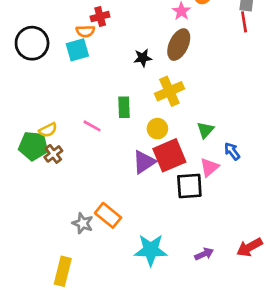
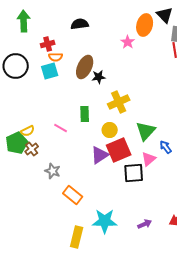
red cross: (100, 17) -> (48, 44), moved
brown ellipse: (179, 45) -> (85, 67), moved
green triangle: (205, 130) -> (146, 131), size x1.5
green pentagon: (33, 146) -> (17, 143), turned -30
gray star: (83, 223) -> (53, 171), moved
yellow rectangle: (63, 271) -> (77, 237), moved

